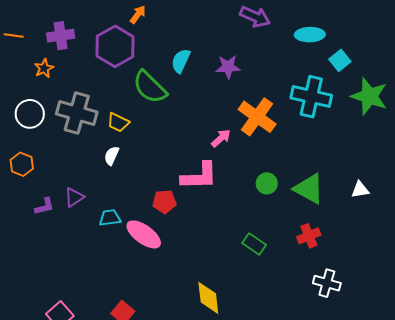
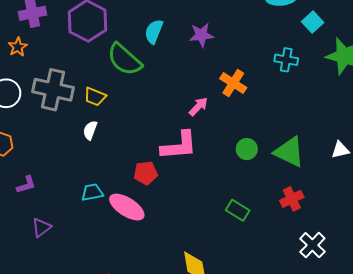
cyan cross: (311, 97) -> (286, 60), size x0.6
orange cross: (257, 117) -> (233, 83), size x0.7
purple triangle: (74, 197) -> (41, 227), moved
white cross: (327, 283) -> (312, 245), turned 32

